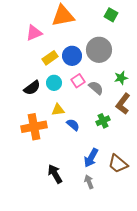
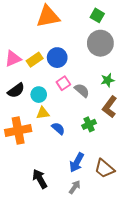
pink triangle: (34, 33) -> (13, 59), moved
gray circle: (99, 50) -> (100, 43), moved
cyan circle: (54, 83) -> (39, 95), moved
gray arrow: (89, 182) -> (75, 187), turned 56

